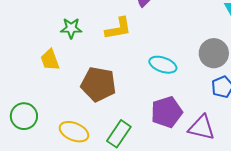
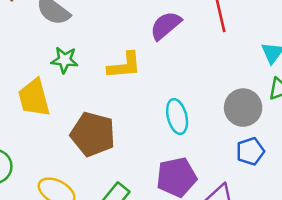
yellow trapezoid: (50, 60) -> (34, 98), size x1.4
cyan ellipse: (163, 65) -> (177, 116), turned 52

